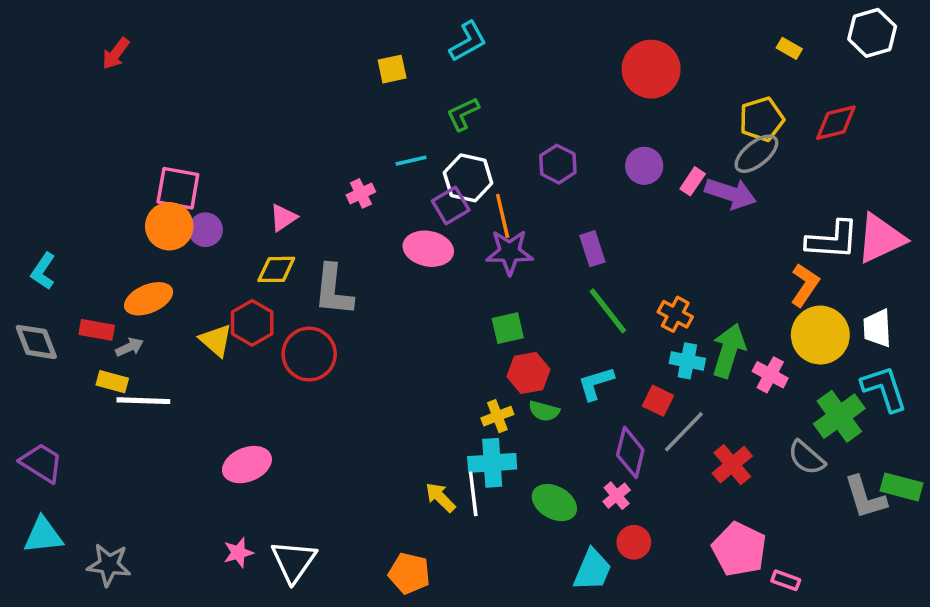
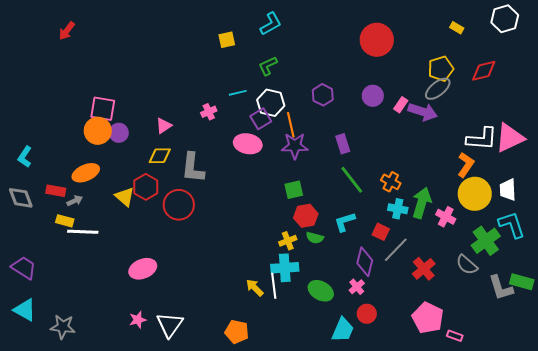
cyan triangle: (43, 535) -> (25, 310), turned 35

